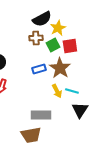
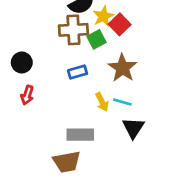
brown cross: (36, 38) -> (73, 30), size x1.5
red square: (70, 46) -> (120, 24), moved, turned -35
brown star: (60, 68) -> (122, 68), moved

